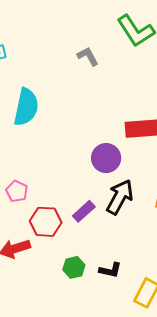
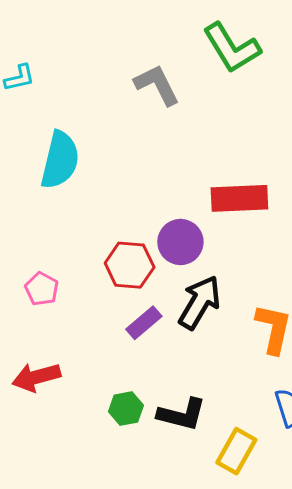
gray L-shape: (88, 56) -> (157, 85), size x1.4
red hexagon: (46, 222) -> (130, 265), moved
black L-shape: (110, 270) -> (182, 414), size x1.4

